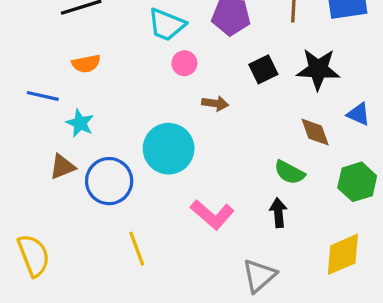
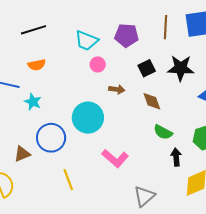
brown diamond: (315, 132) -> (152, 101), moved
brown triangle: (62, 167) -> (22, 154), moved
black arrow: (278, 213) -> (176, 157), moved

